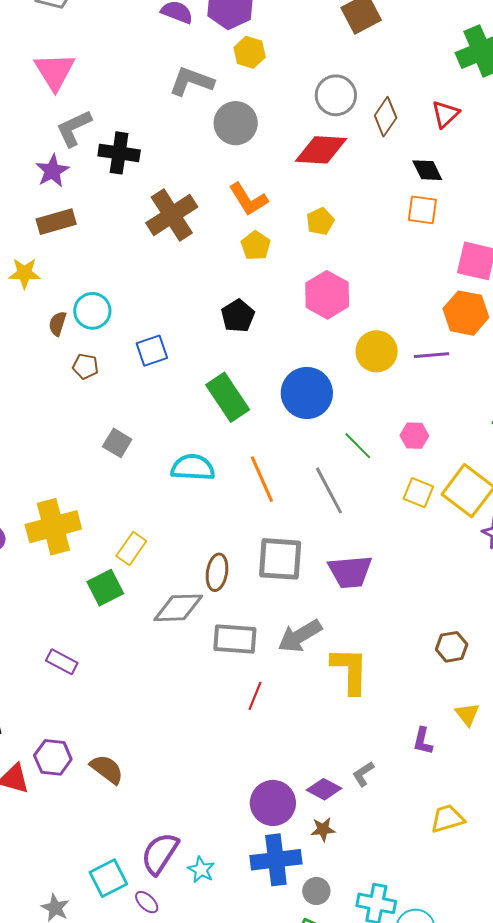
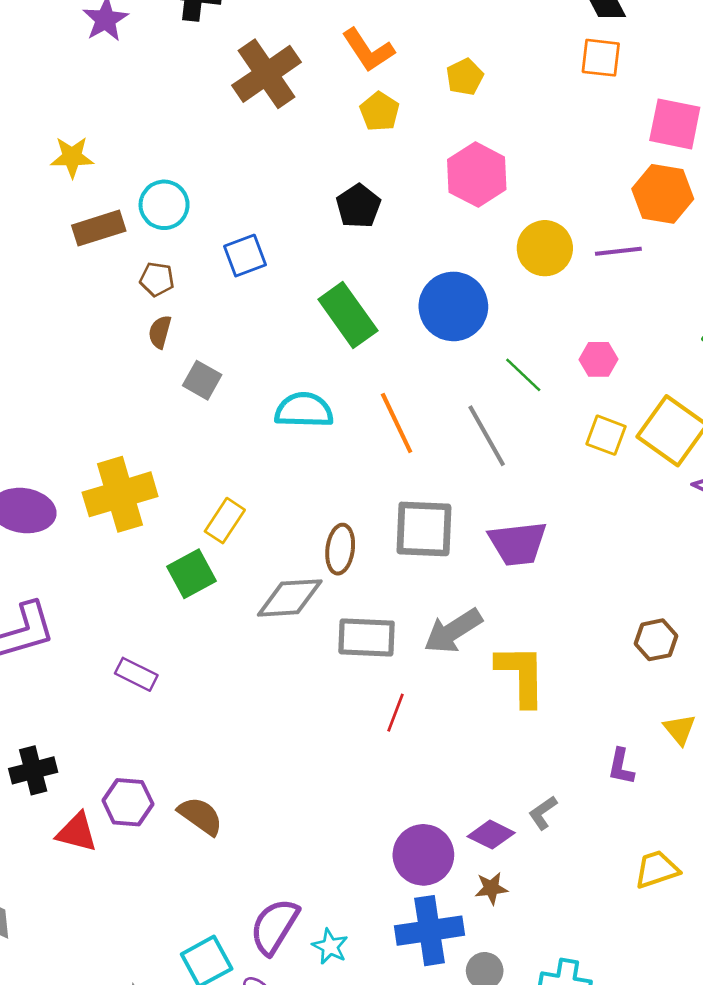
brown rectangle: (56, 222) -> (99, 228), moved
brown semicircle: (57, 324) -> (160, 332), moved

